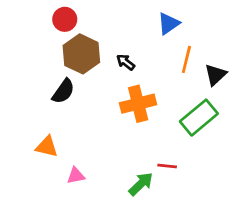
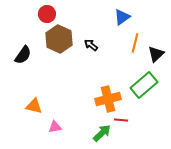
black semicircle: (63, 91) -> (23, 55), moved
orange cross: (138, 104) -> (108, 99), moved

